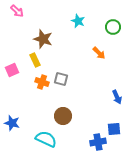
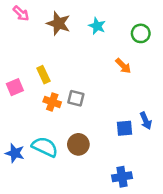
brown star: (43, 39) -> (58, 23), moved
blue square: (114, 129) -> (125, 128), moved
cyan semicircle: (46, 139) -> (45, 147), moved

